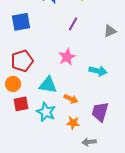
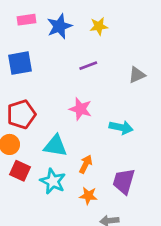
purple line: (73, 24) -> (88, 66), turned 40
pink star: (67, 57) -> (80, 109), turned -30
orange arrow: (71, 99) -> (86, 164), turned -88
red square: (21, 104) -> (20, 171), turned 35

